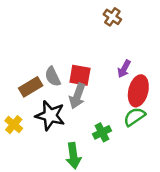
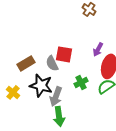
gray semicircle: (53, 77) -> (52, 63), moved
gray arrow: (77, 96) -> (56, 96), moved
green cross: (102, 132) -> (81, 82), moved

